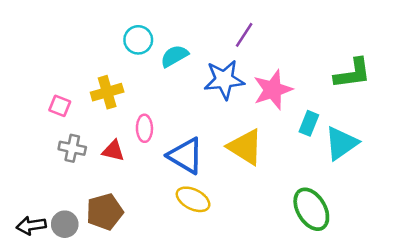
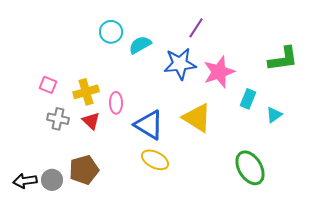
yellow cross: (107, 92) -> (86, 92), moved
cyan triangle: (341, 143) -> (274, 115), size x0.6
red triangle: (113, 151) -> (91, 121), turned 30

